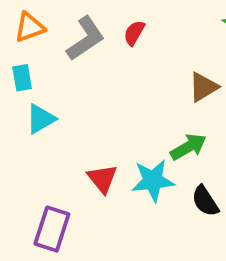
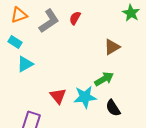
cyan rectangle: (22, 78) -> (15, 42), turned -48

